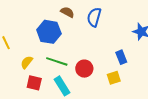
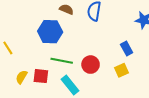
yellow semicircle: (27, 62) -> (22, 77), moved
red square: (34, 83) -> (41, 76), moved

